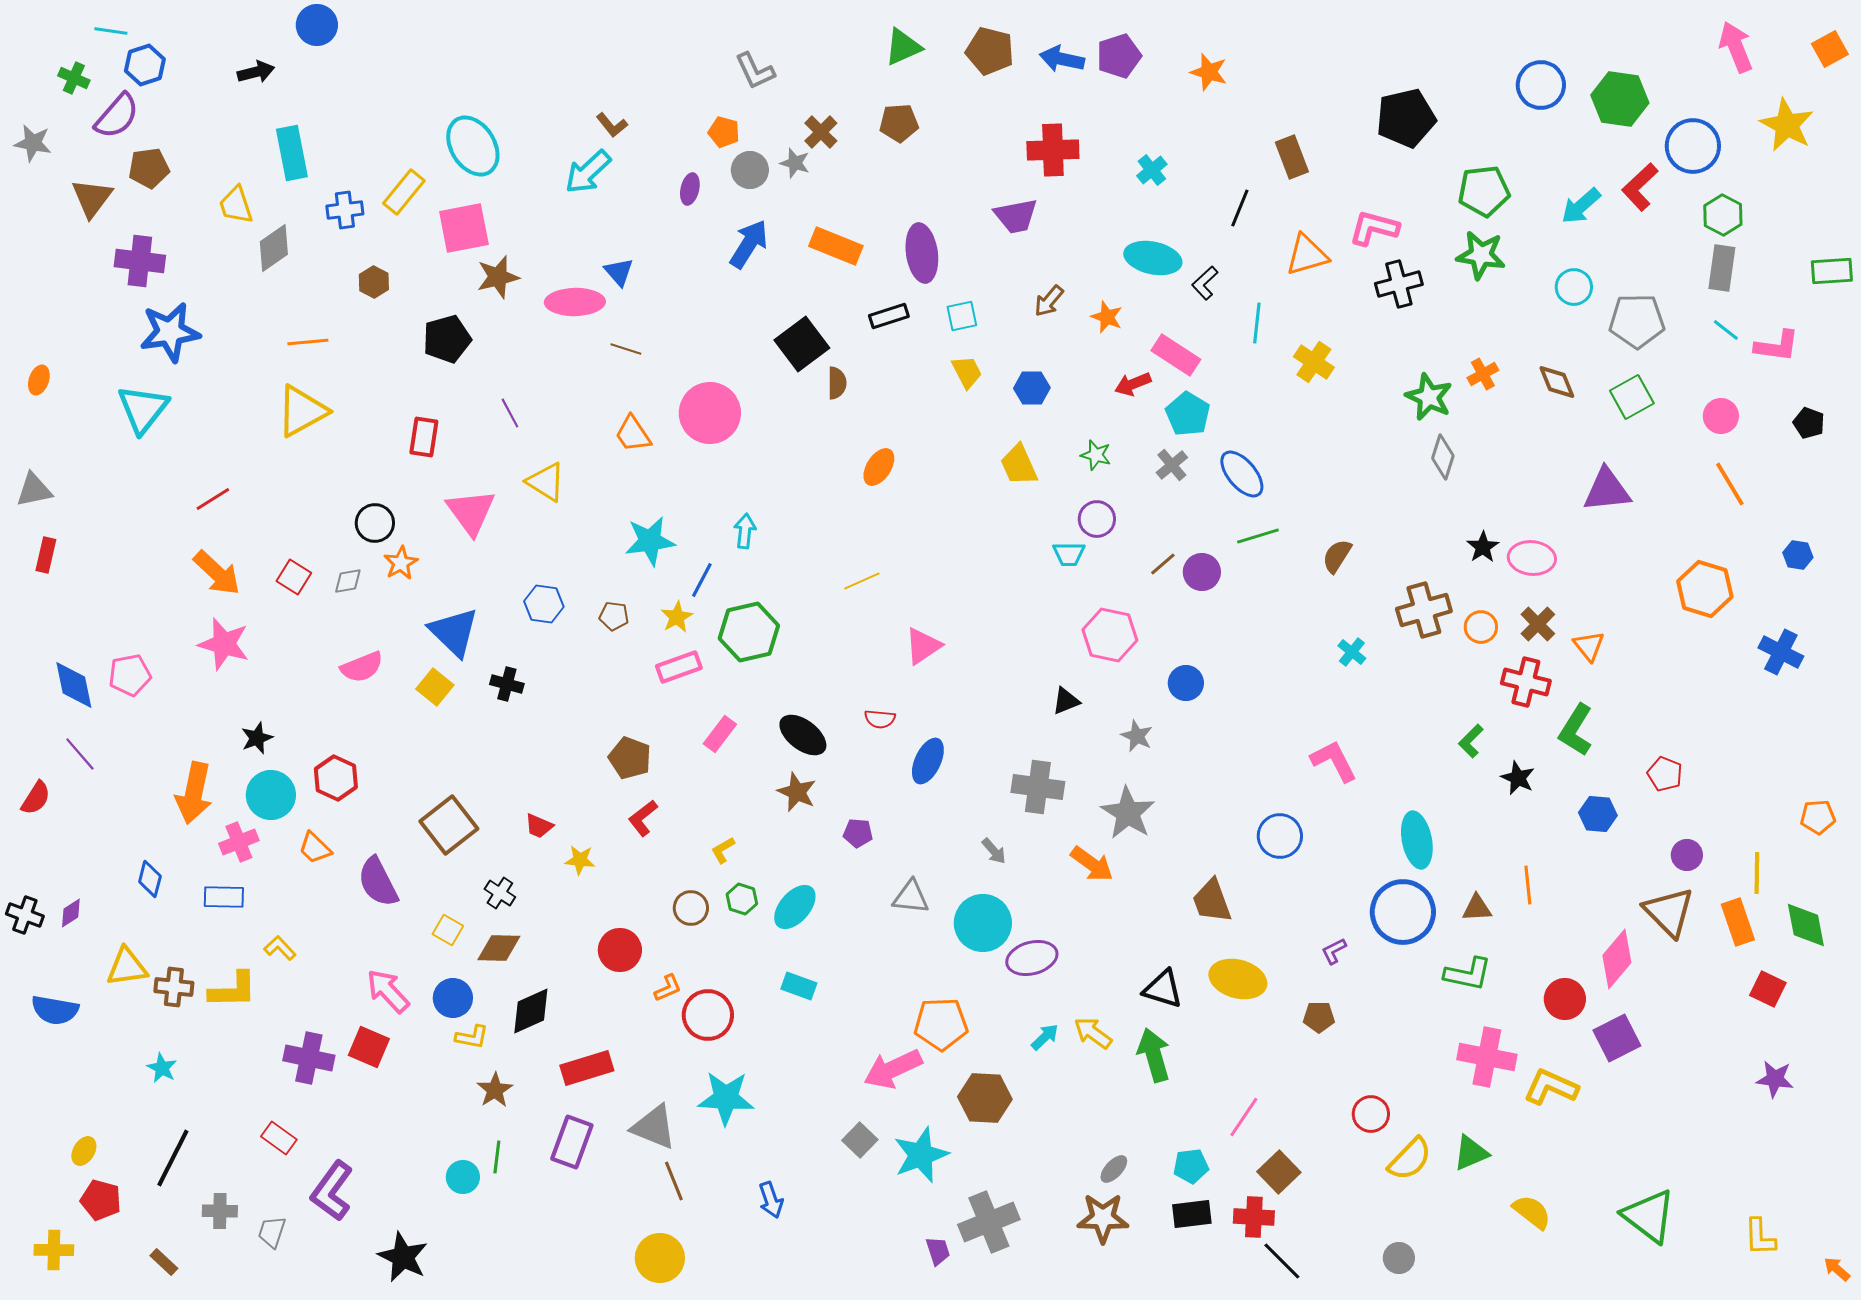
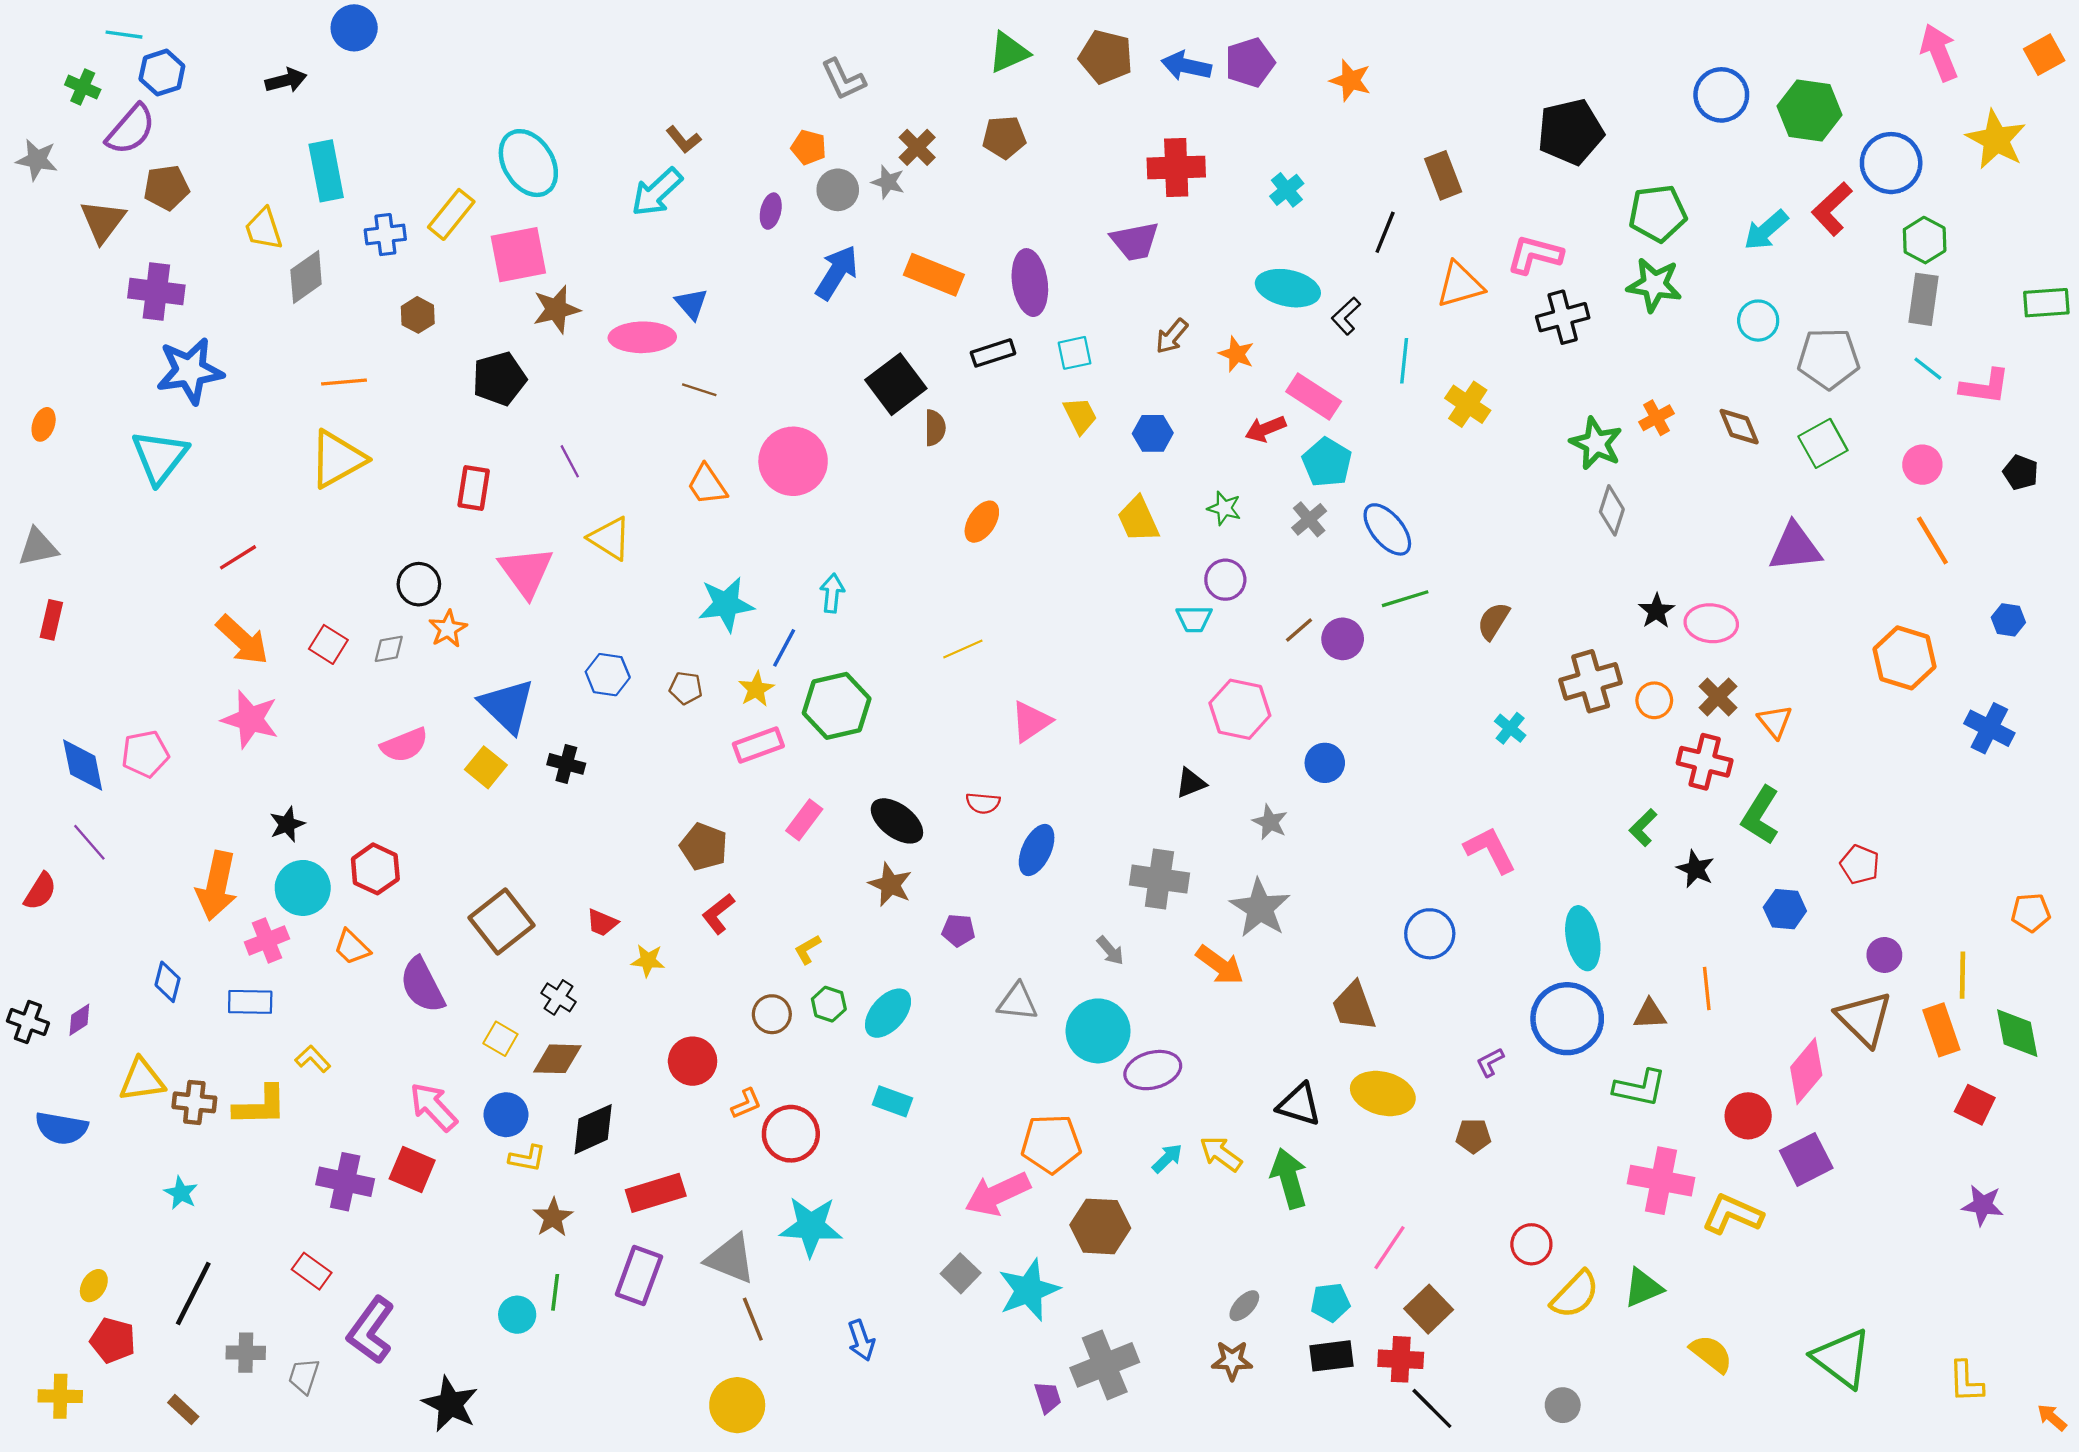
brown star: (1103, 1218) -> (1232, 1360), size x0.7

